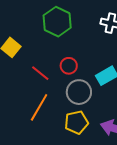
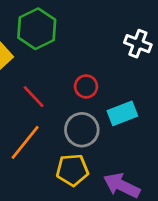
green hexagon: (57, 22) -> (37, 29), moved
red circle: (69, 66) -> (86, 86), moved

